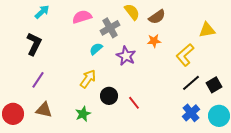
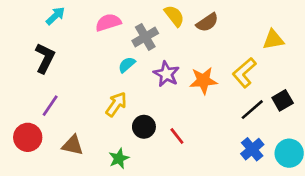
orange star: (154, 41) -> (203, 81), moved, size x1.5
black square: (214, 85) -> (283, 100), moved
brown triangle: (44, 110) -> (73, 145), moved
red circle: (13, 114) -> (28, 137), moved
green star: (83, 114) -> (119, 158), moved

